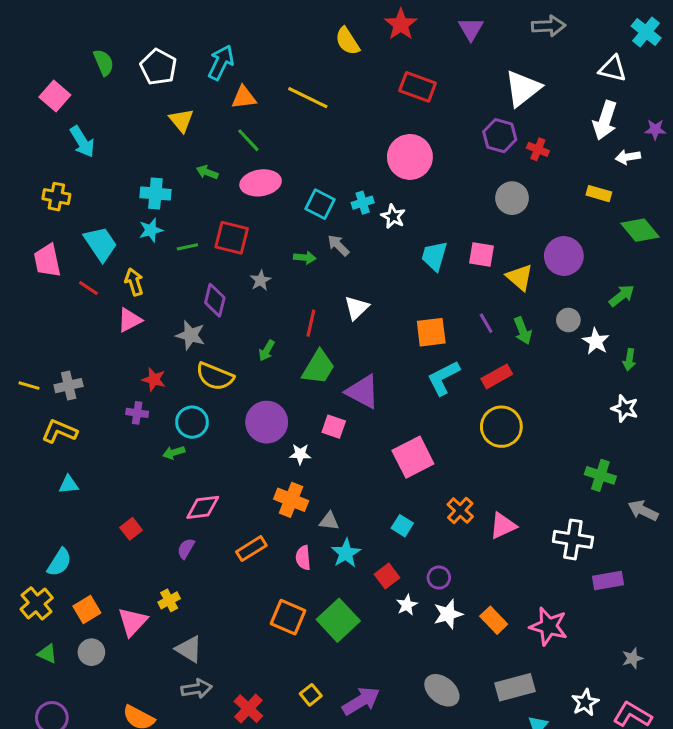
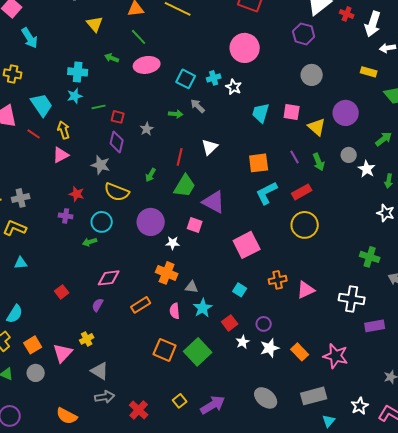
red cross: (538, 149) -> (347, 14), moved
red square: (232, 238) -> (118, 117), moved, size x0.6
orange cross: (460, 510) -> (278, 280), turned 36

